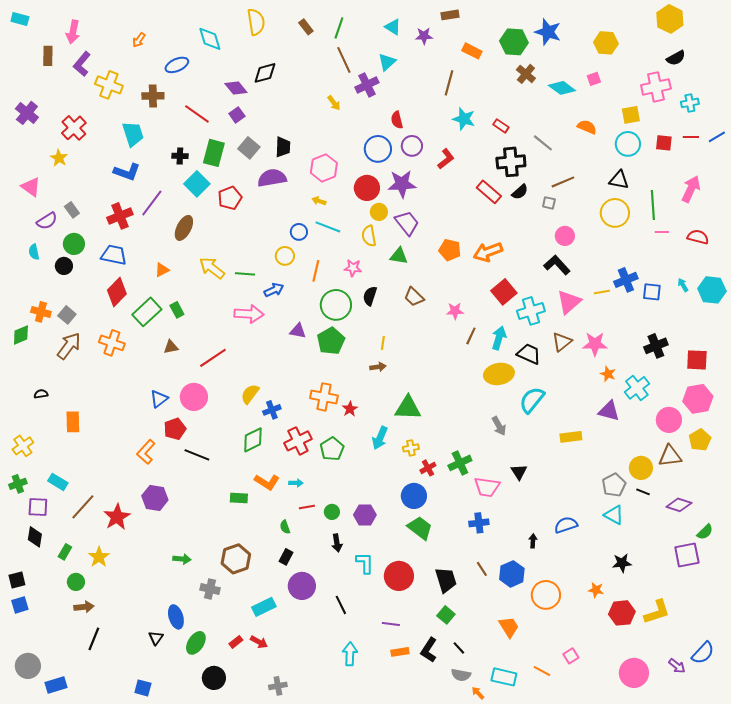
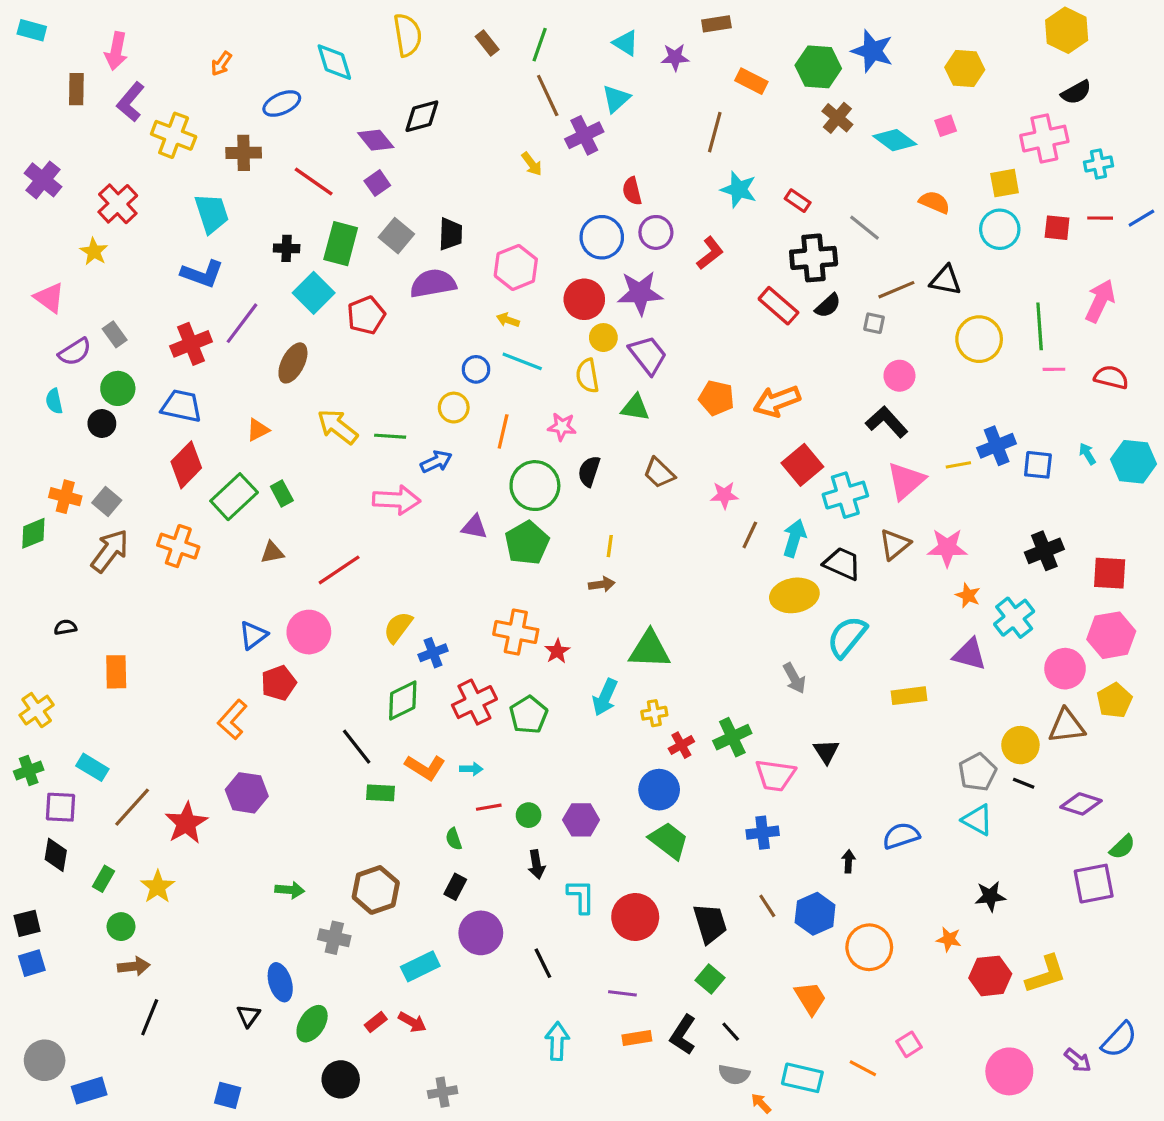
black triangle: (619, 180) -> (946, 280), moved
black line: (197, 455) -> (357, 747), moved, turned 30

